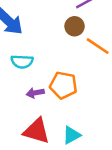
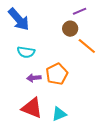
orange pentagon: (63, 85) -> (57, 74), turned 30

